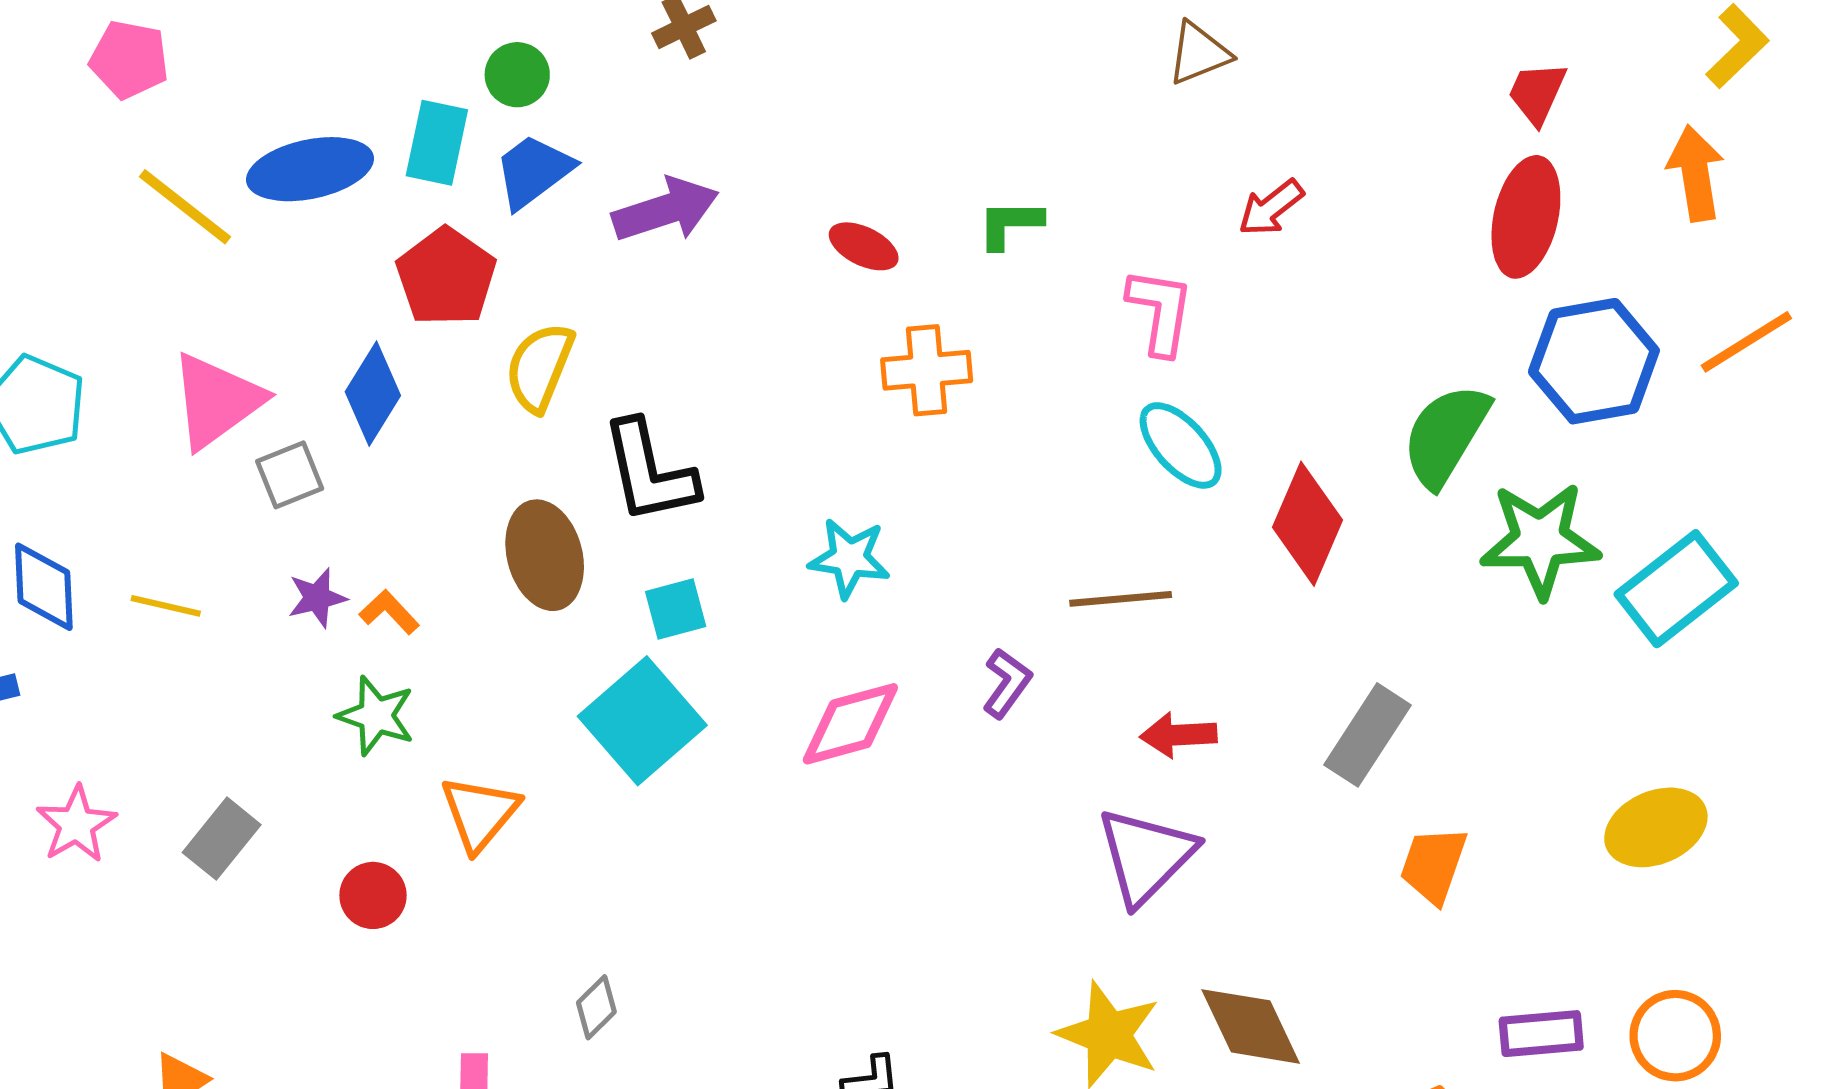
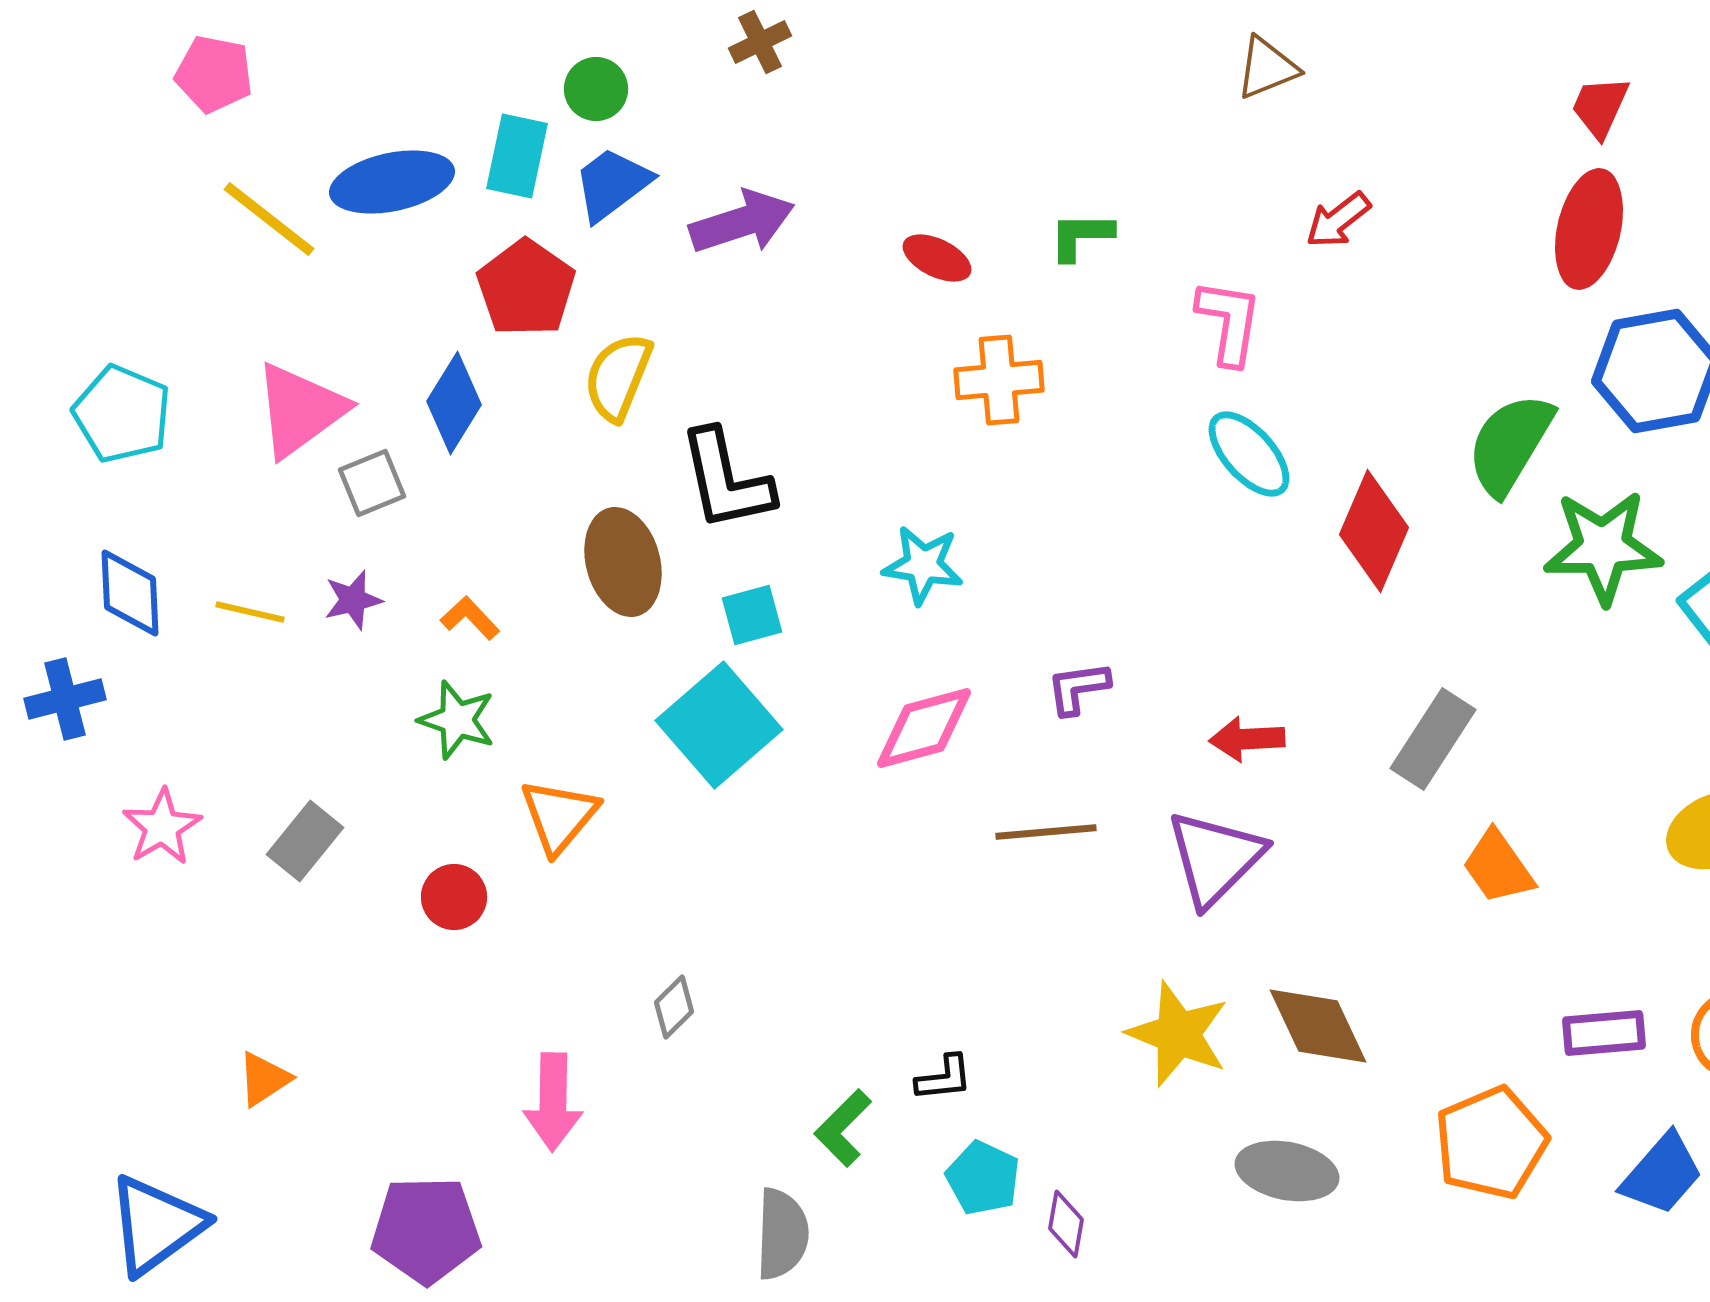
purple star: (317, 598) -> (353, 600), moved
brown line: (1121, 599) -> (1046, 832), moved
purple L-shape: (1007, 683) -> (1078, 688), turned -134
orange trapezoid: (1433, 865) -> (1498, 867), turned -54

